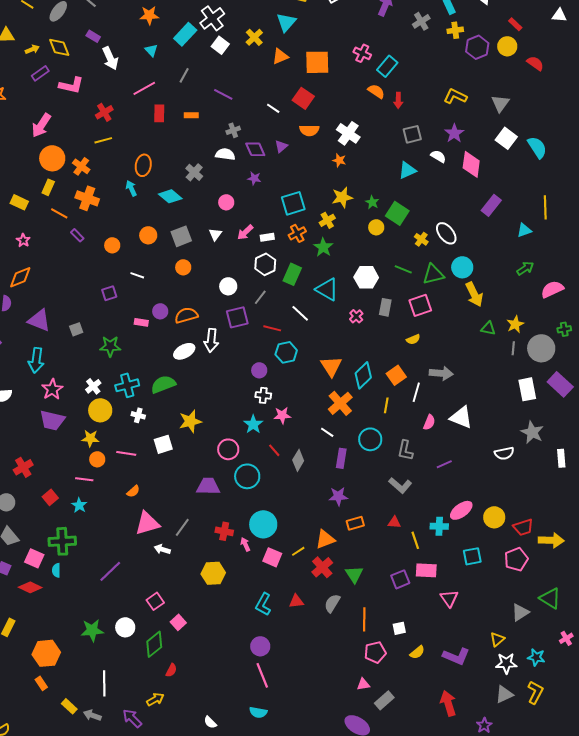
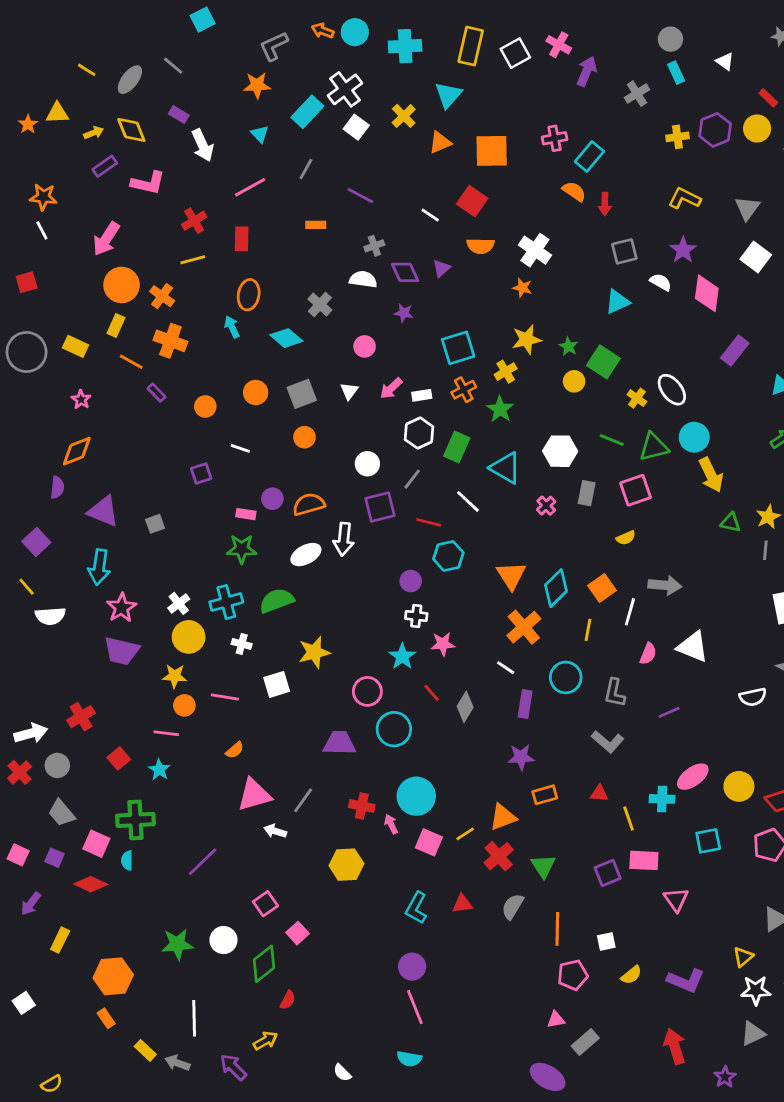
yellow cross: (455, 30) -> (677, 137), moved
pink cross: (362, 53) -> (555, 138), turned -36
red rectangle: (159, 113) -> (242, 239), moved
green star: (110, 346) -> (242, 549), moved

